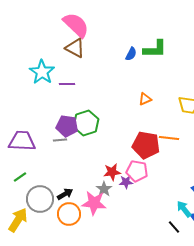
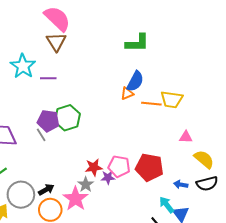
brown triangle: (75, 48) -> (56, 42), turned 30
blue semicircle: (131, 54) -> (135, 81), moved, size x1.5
orange line: (169, 138) -> (151, 104), moved
gray line: (60, 140) -> (41, 135), turned 64
red pentagon: (146, 145) -> (149, 167), moved
pink star: (94, 203) -> (76, 199), turned 30

